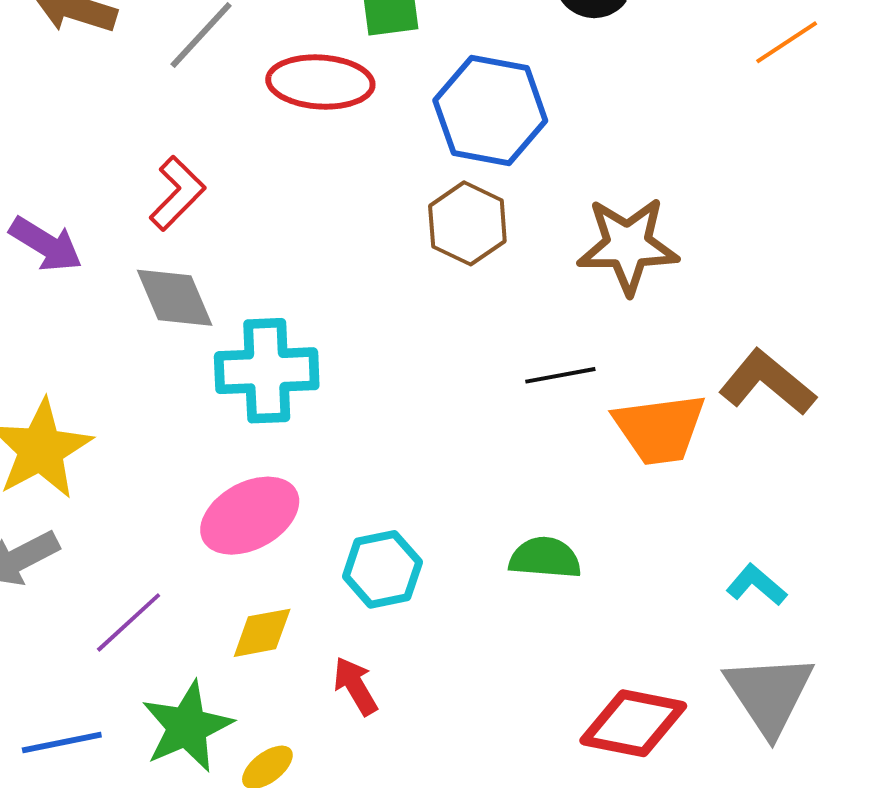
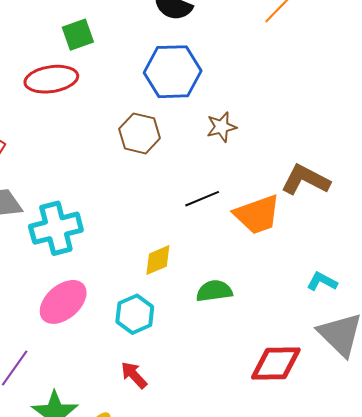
blue hexagon: (490, 110) -> (173, 72), moved
brown star: (628, 245) -> (222, 127), size x0.6
yellow diamond: (262, 633) -> (158, 260), moved

